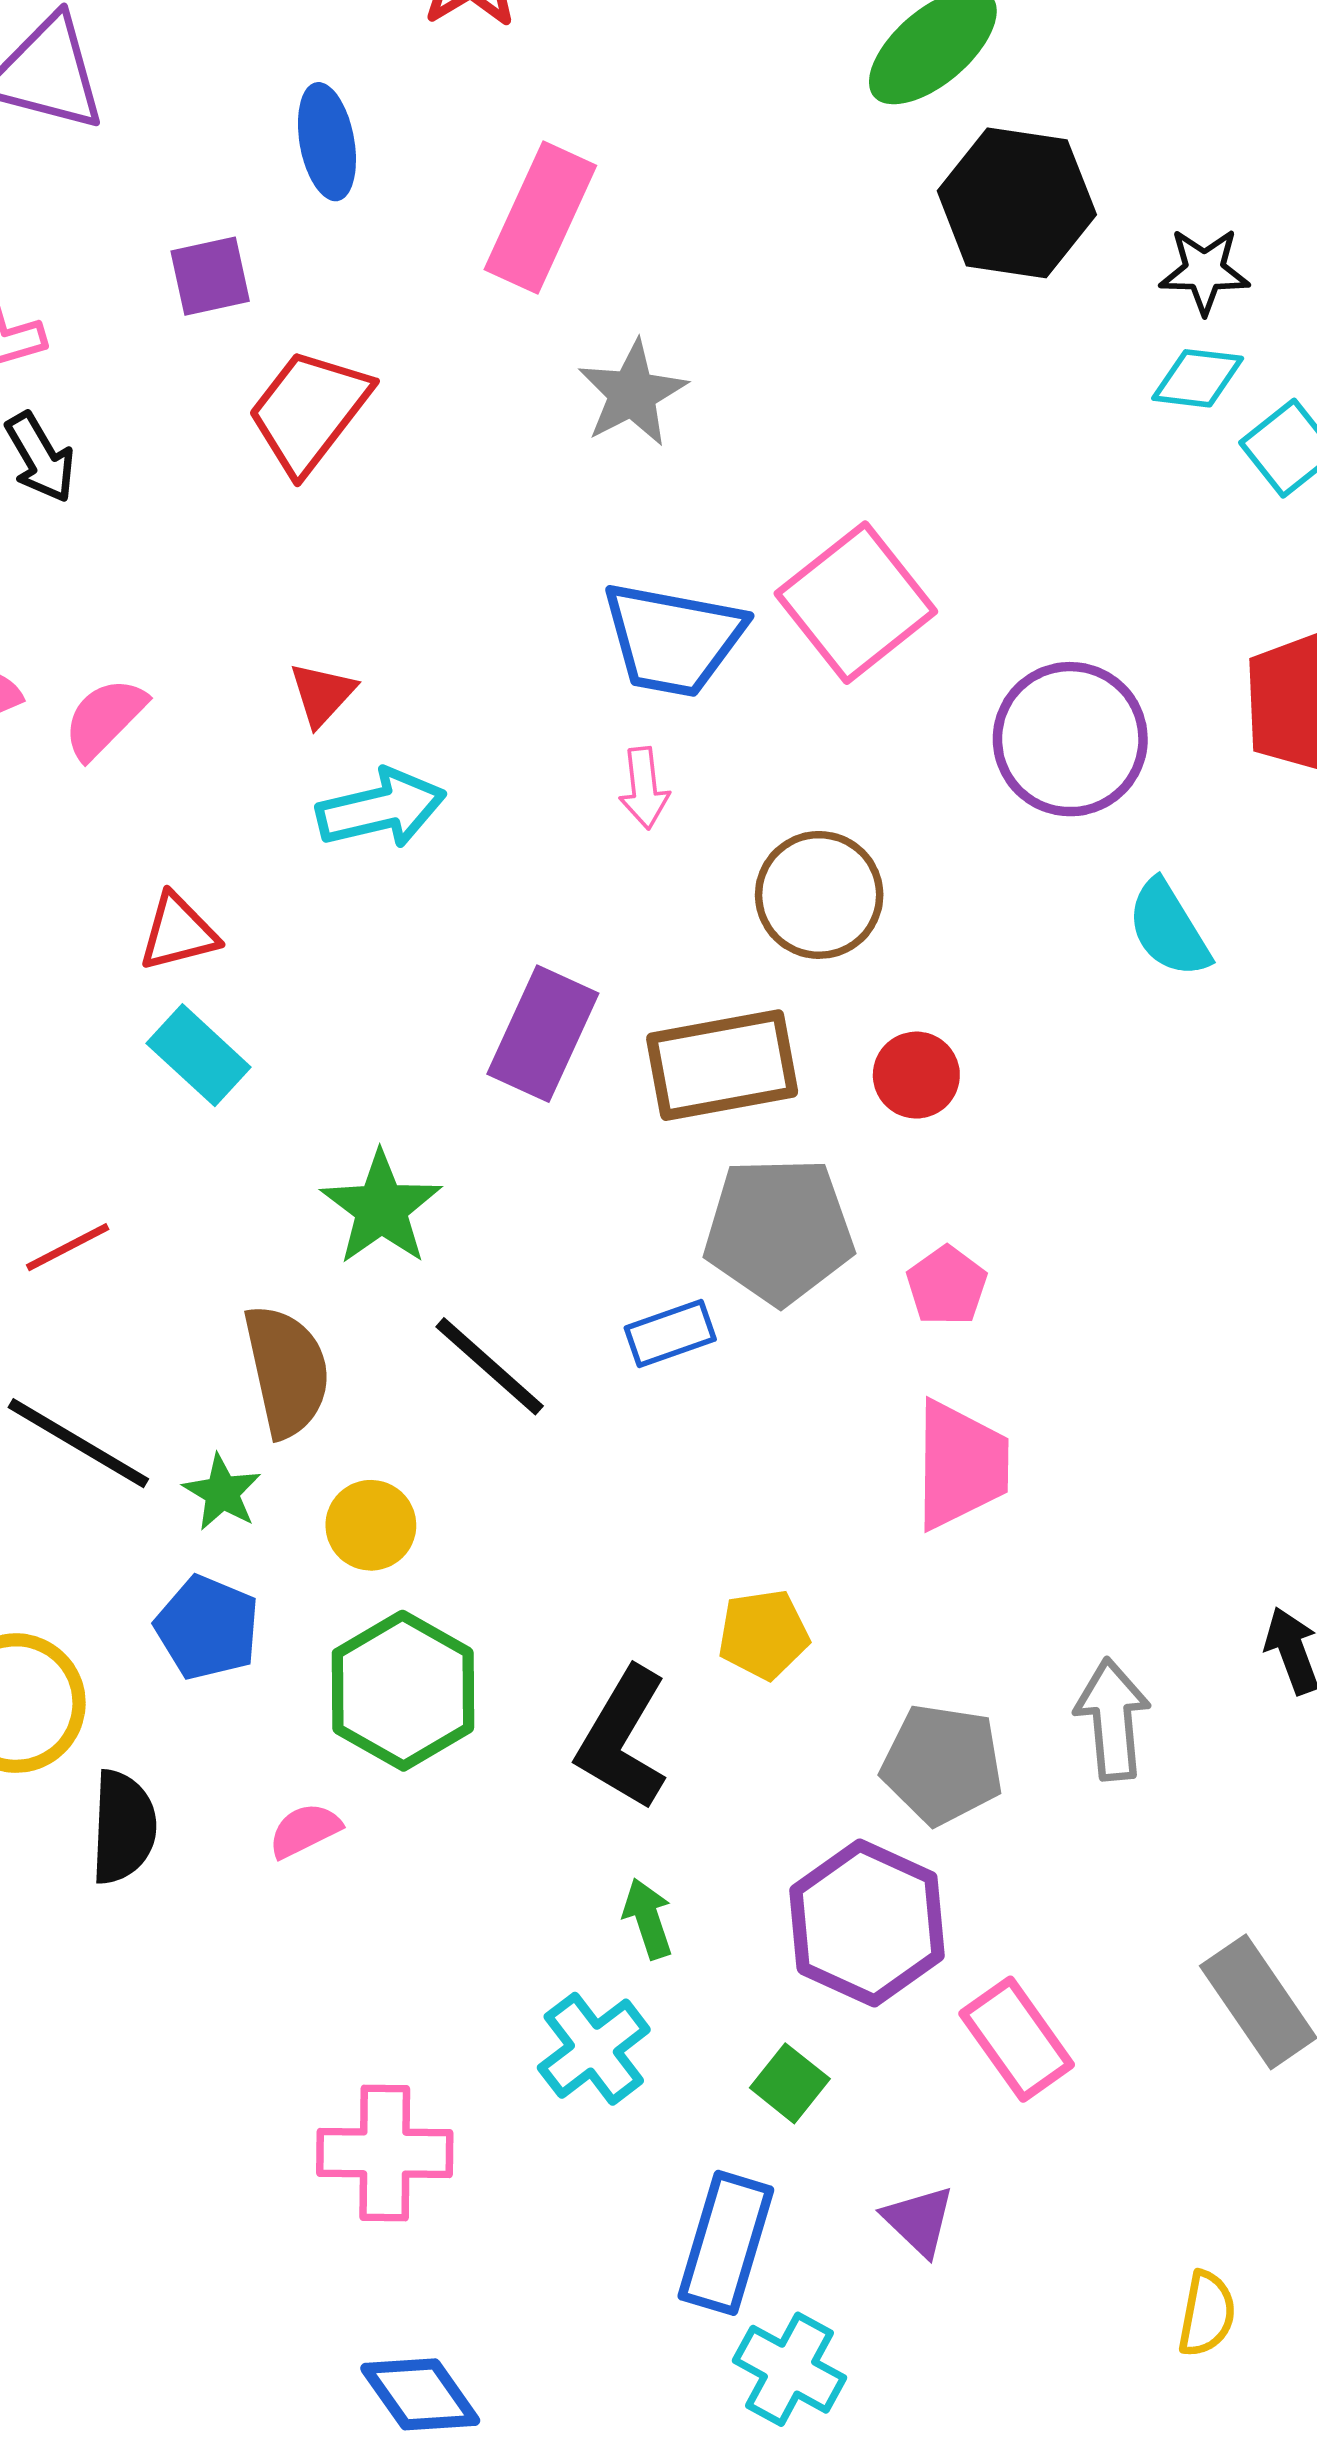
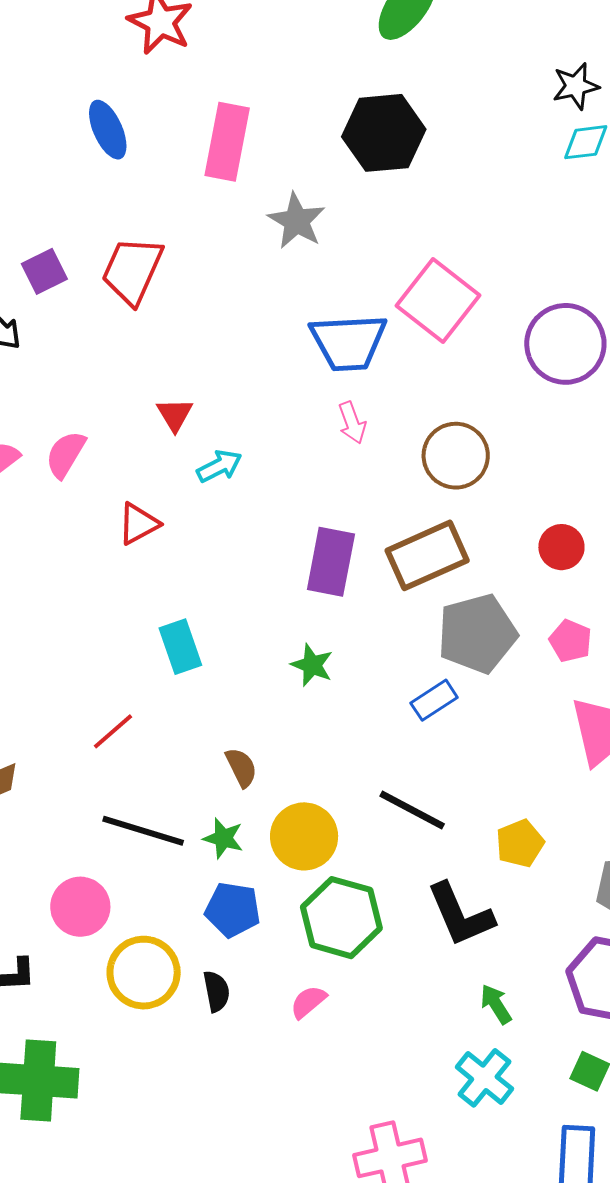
black hexagon: (1017, 203) -> (384, 133), moved
purple square: (210, 276) -> (44, 271), moved
cyan arrow: (381, 809) -> (219, 466), size x0.7
red triangle: (178, 932) -> (138, 524), moved
cyan rectangle: (199, 1055) -> (180, 647), moved, turned 42
red circle: (916, 1075) -> (561, 547), moved
green star: (381, 1208) -> (312, 665), moved, size x0.7
black line: (490, 1366) -> (412, 810), moved
brown semicircle: (287, 1371) -> (241, 767), size x0.6
yellow circle: (371, 1525) -> (304, 836), size x1.4
black L-shape: (623, 1739) -> (460, 915), turned -40
black semicircle: (123, 1827) -> (216, 991), moved, size x0.7

